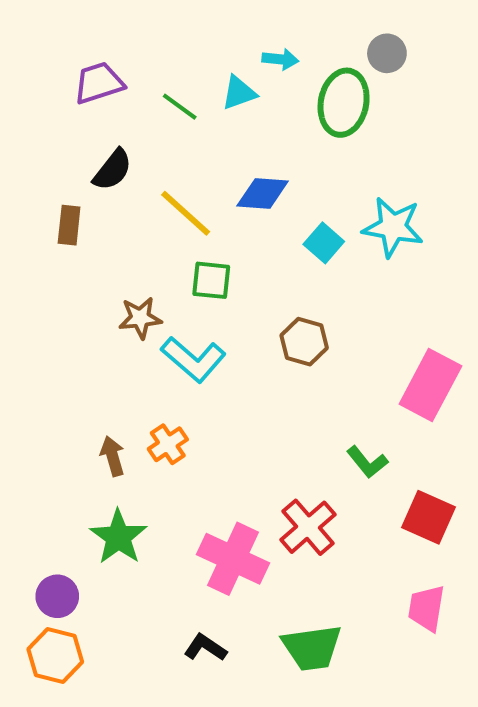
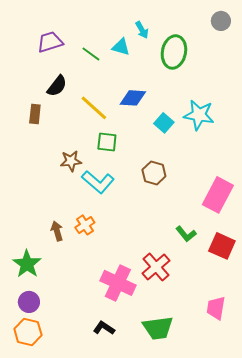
gray circle: (387, 53) -> (221, 21), moved
cyan arrow: (280, 59) -> (142, 30), turned 54
cyan triangle: (239, 93) -> (121, 47), turned 36
red square: (428, 517) -> (222, 246), moved
green star: (118, 537) -> (27, 264), moved

